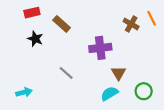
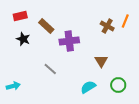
orange line: (152, 18) -> (125, 21), turned 48
purple cross: (100, 48) -> (69, 41), moved
brown triangle: (119, 73) -> (101, 61), moved

